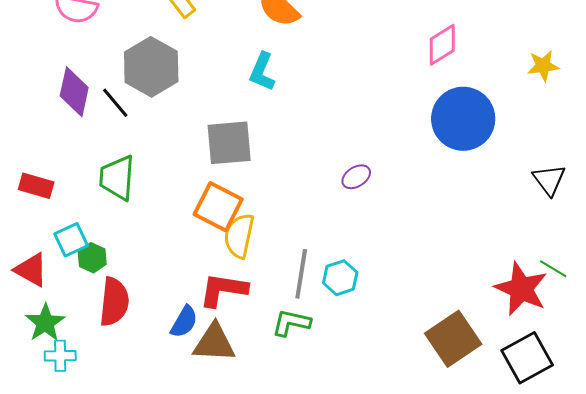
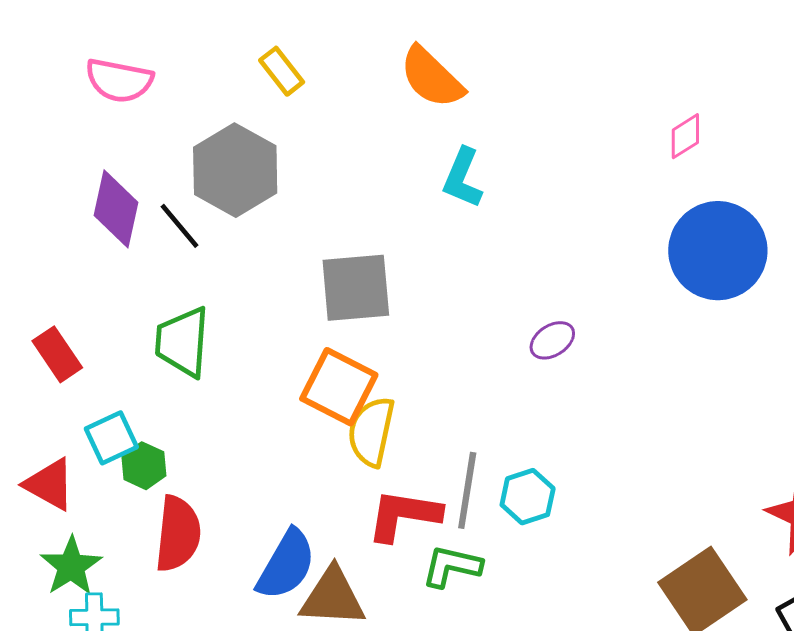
pink diamond: (442, 45) -> (685, 136), size x0.7
cyan L-shape: (262, 72) -> (463, 178), moved
red rectangle: (36, 186) -> (57, 354), turned 40
red L-shape: (223, 290) -> (404, 515), moved
blue semicircle: (184, 322) -> (286, 565), size x1.4

